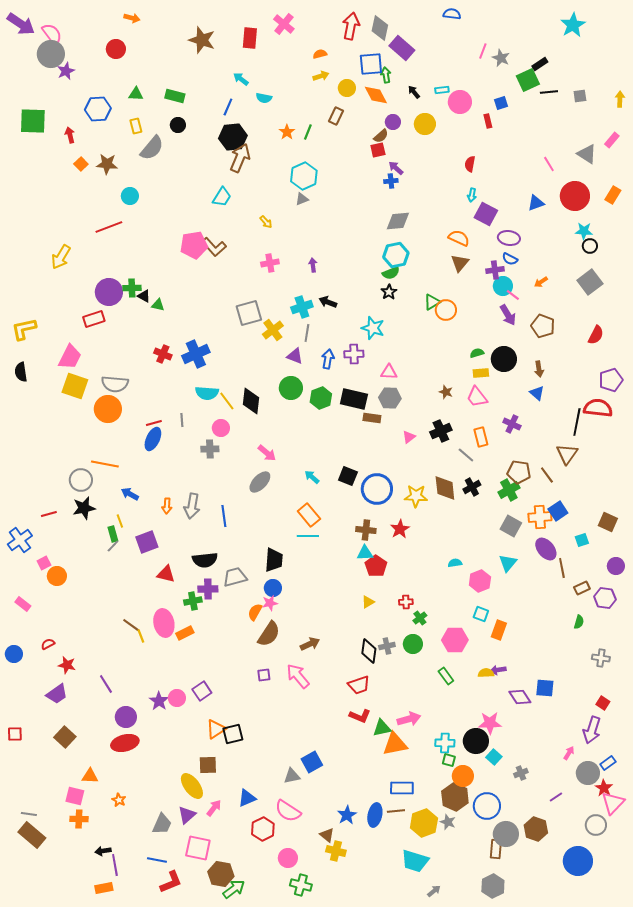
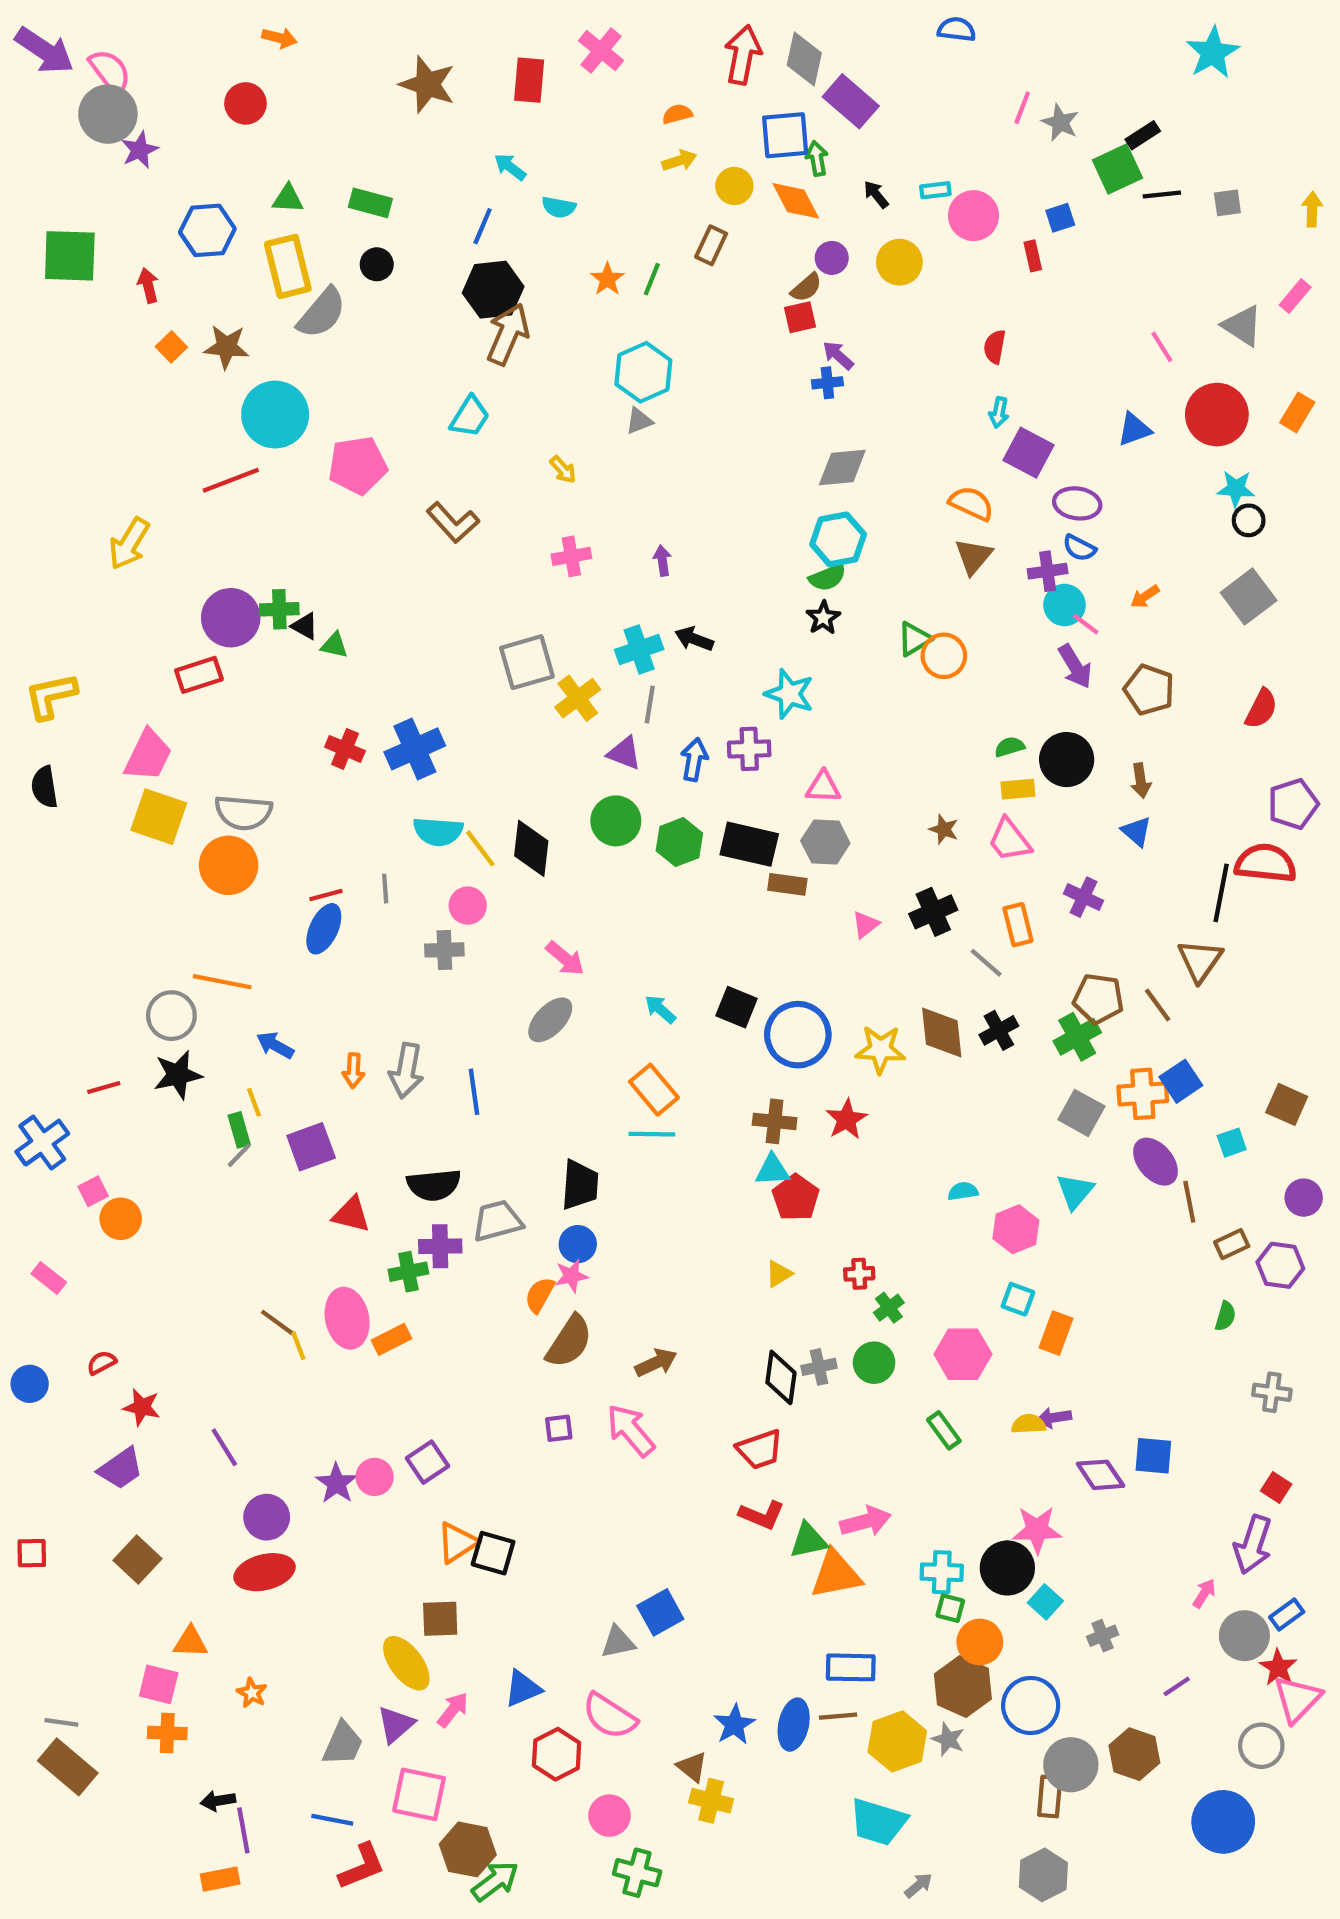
yellow rectangle: (136, 126) -> (288, 266), size x1.8
cyan circle: (130, 196) -> (275, 415), size x1.8
pink pentagon: (194, 245) -> (358, 465), moved
black square: (233, 734) -> (493, 1553), turned 30

